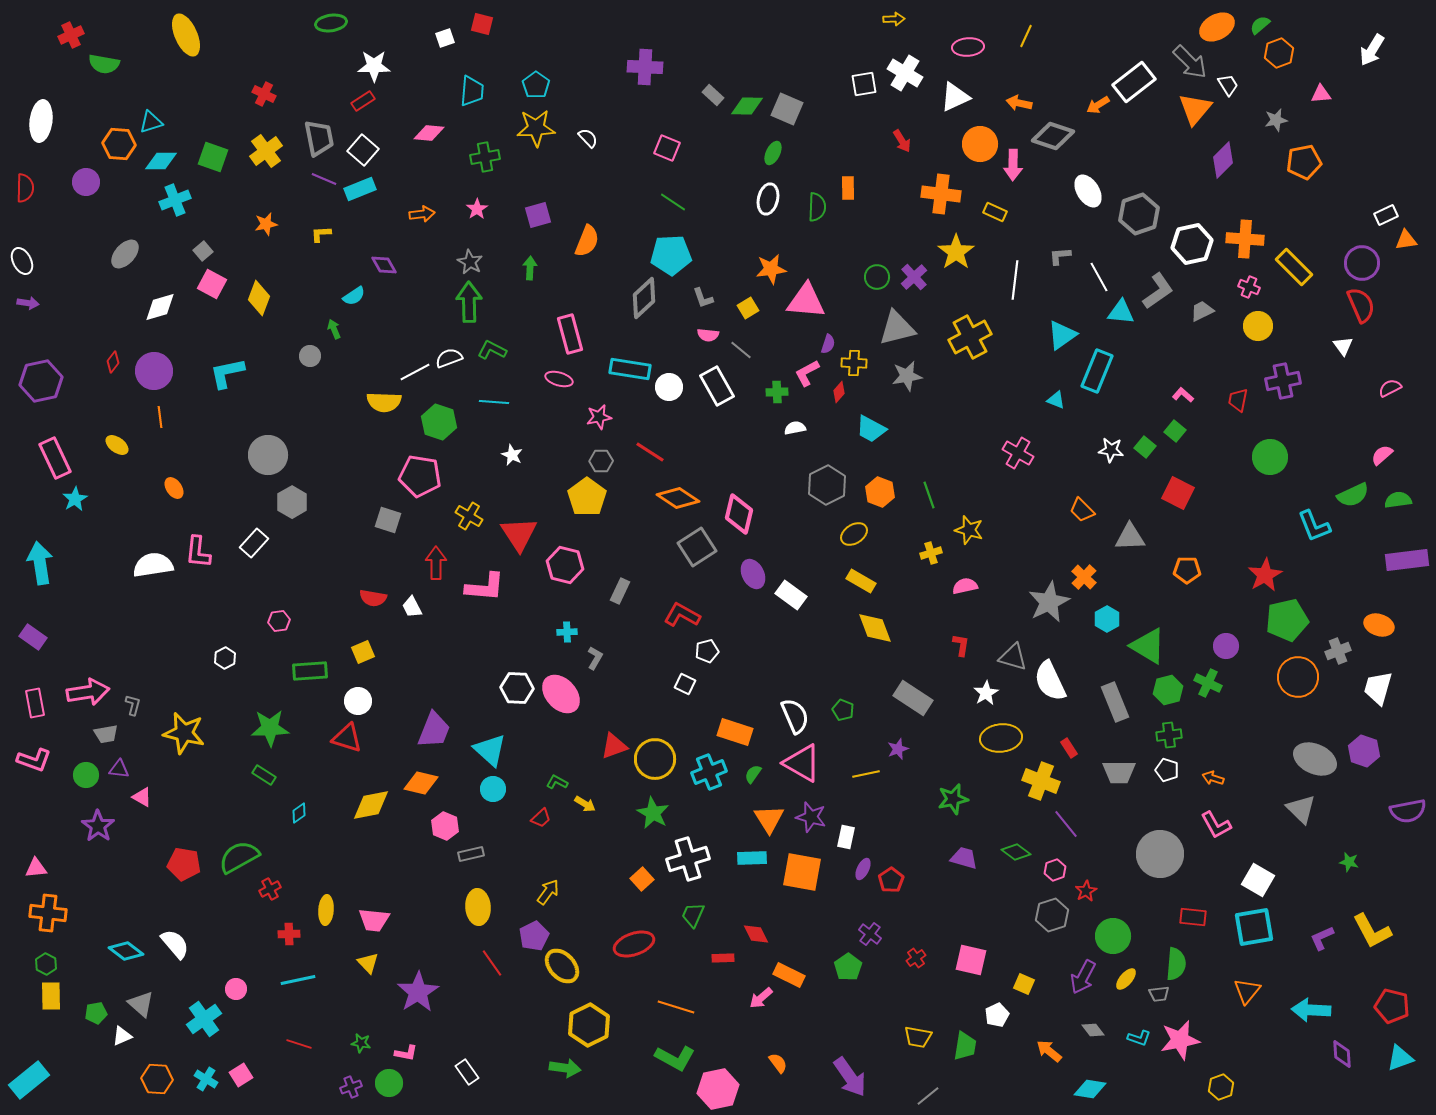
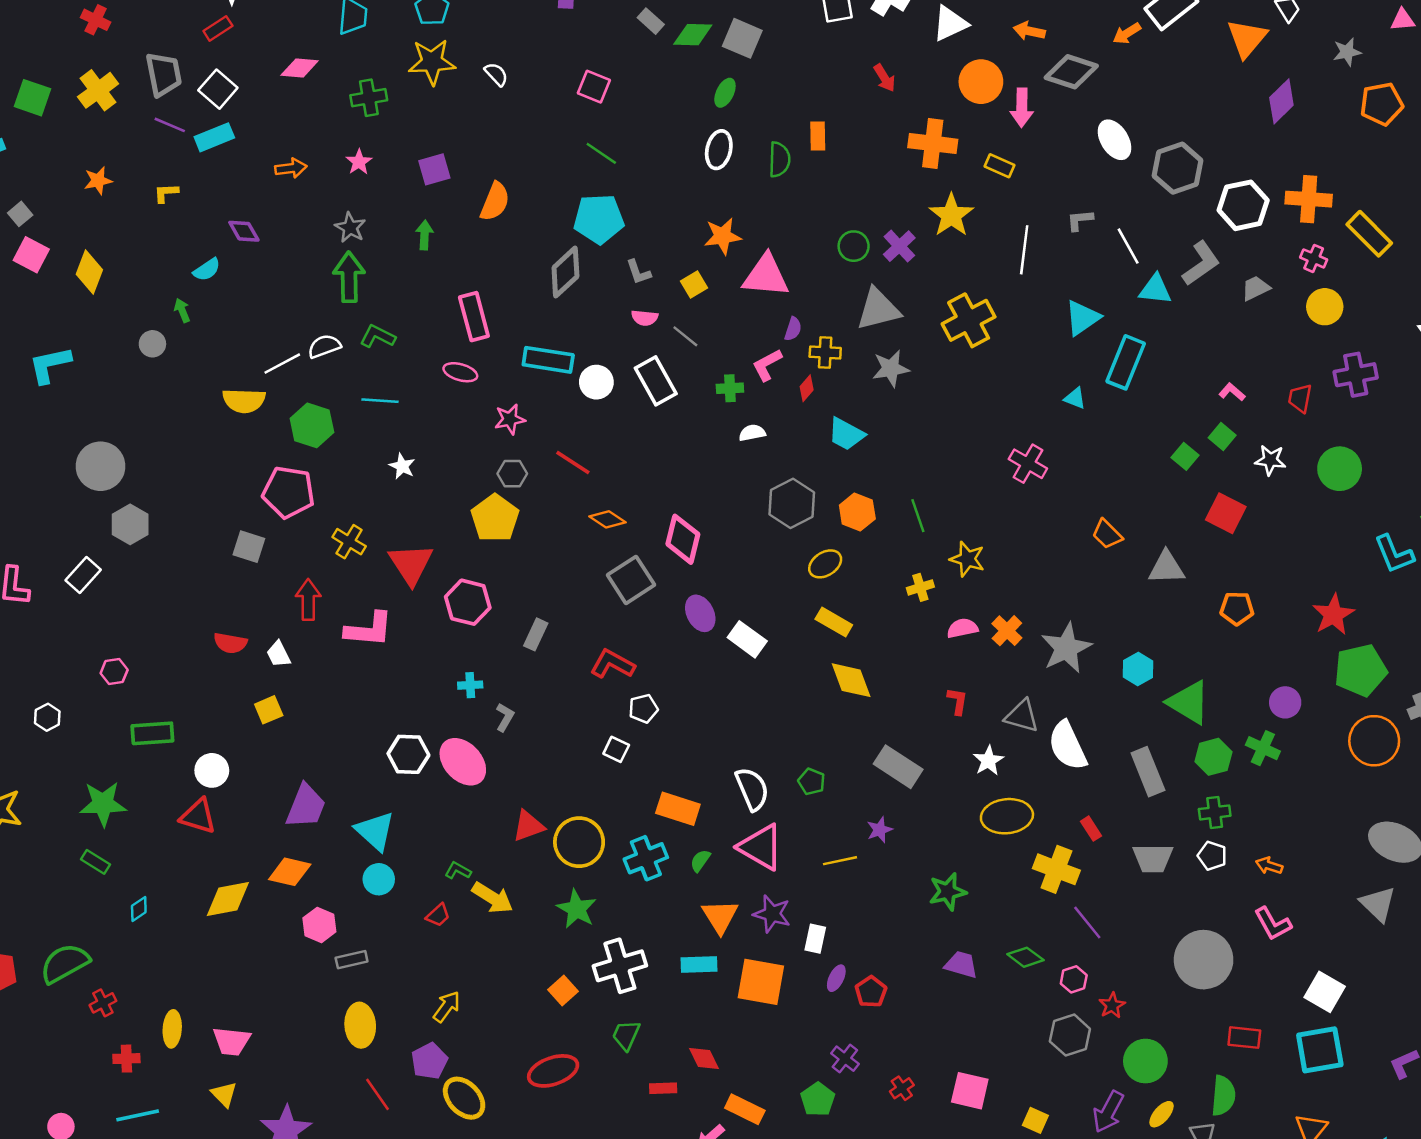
white star: (1111, 450) -> (1270, 460), moved
orange diamond: (678, 498) -> (608, 519), size x0.7
orange cross: (1084, 577) -> (1007, 631), moved
yellow square: (363, 652) -> (269, 710), moved
yellow arrow: (585, 804) -> (492, 898), size x1.6

